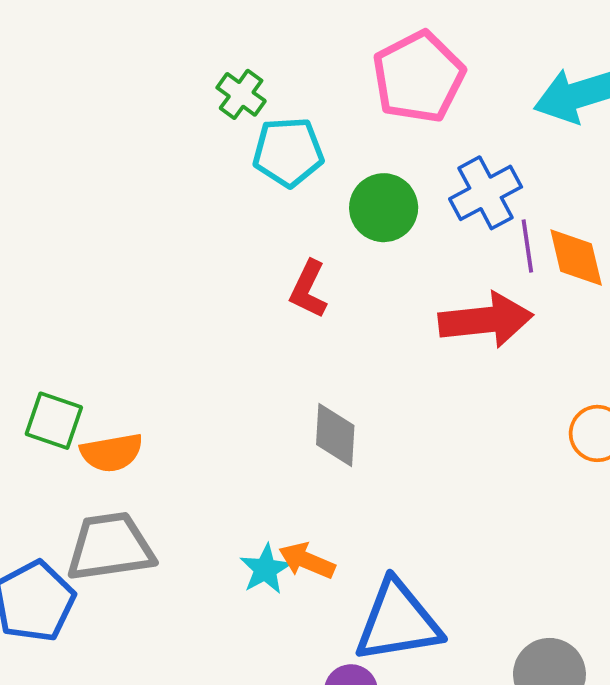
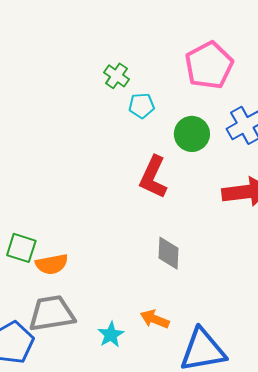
cyan pentagon: (288, 152) -> (142, 106), size x0.7
red L-shape: (308, 289) -> (153, 177), size x1.4
cyan star: (265, 569) -> (111, 335), moved

